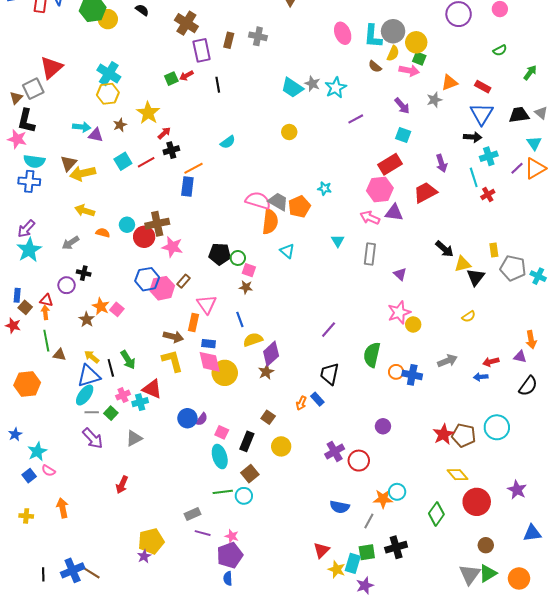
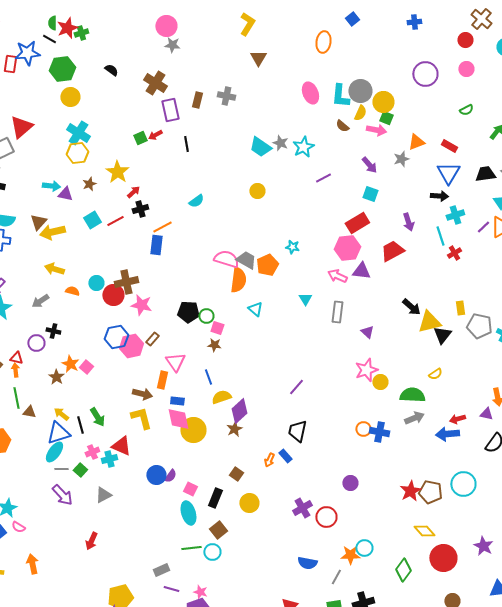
yellow circle: (108, 19) -> (70, 97), moved
yellow triangle: (463, 264) -> (429, 322), size x1.4
green semicircle: (372, 355) -> (412, 395), moved, turned 80
blue arrow: (481, 377) -> (447, 434), size x1.6

